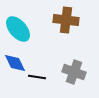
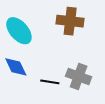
black line: (37, 77) -> (50, 82), moved

